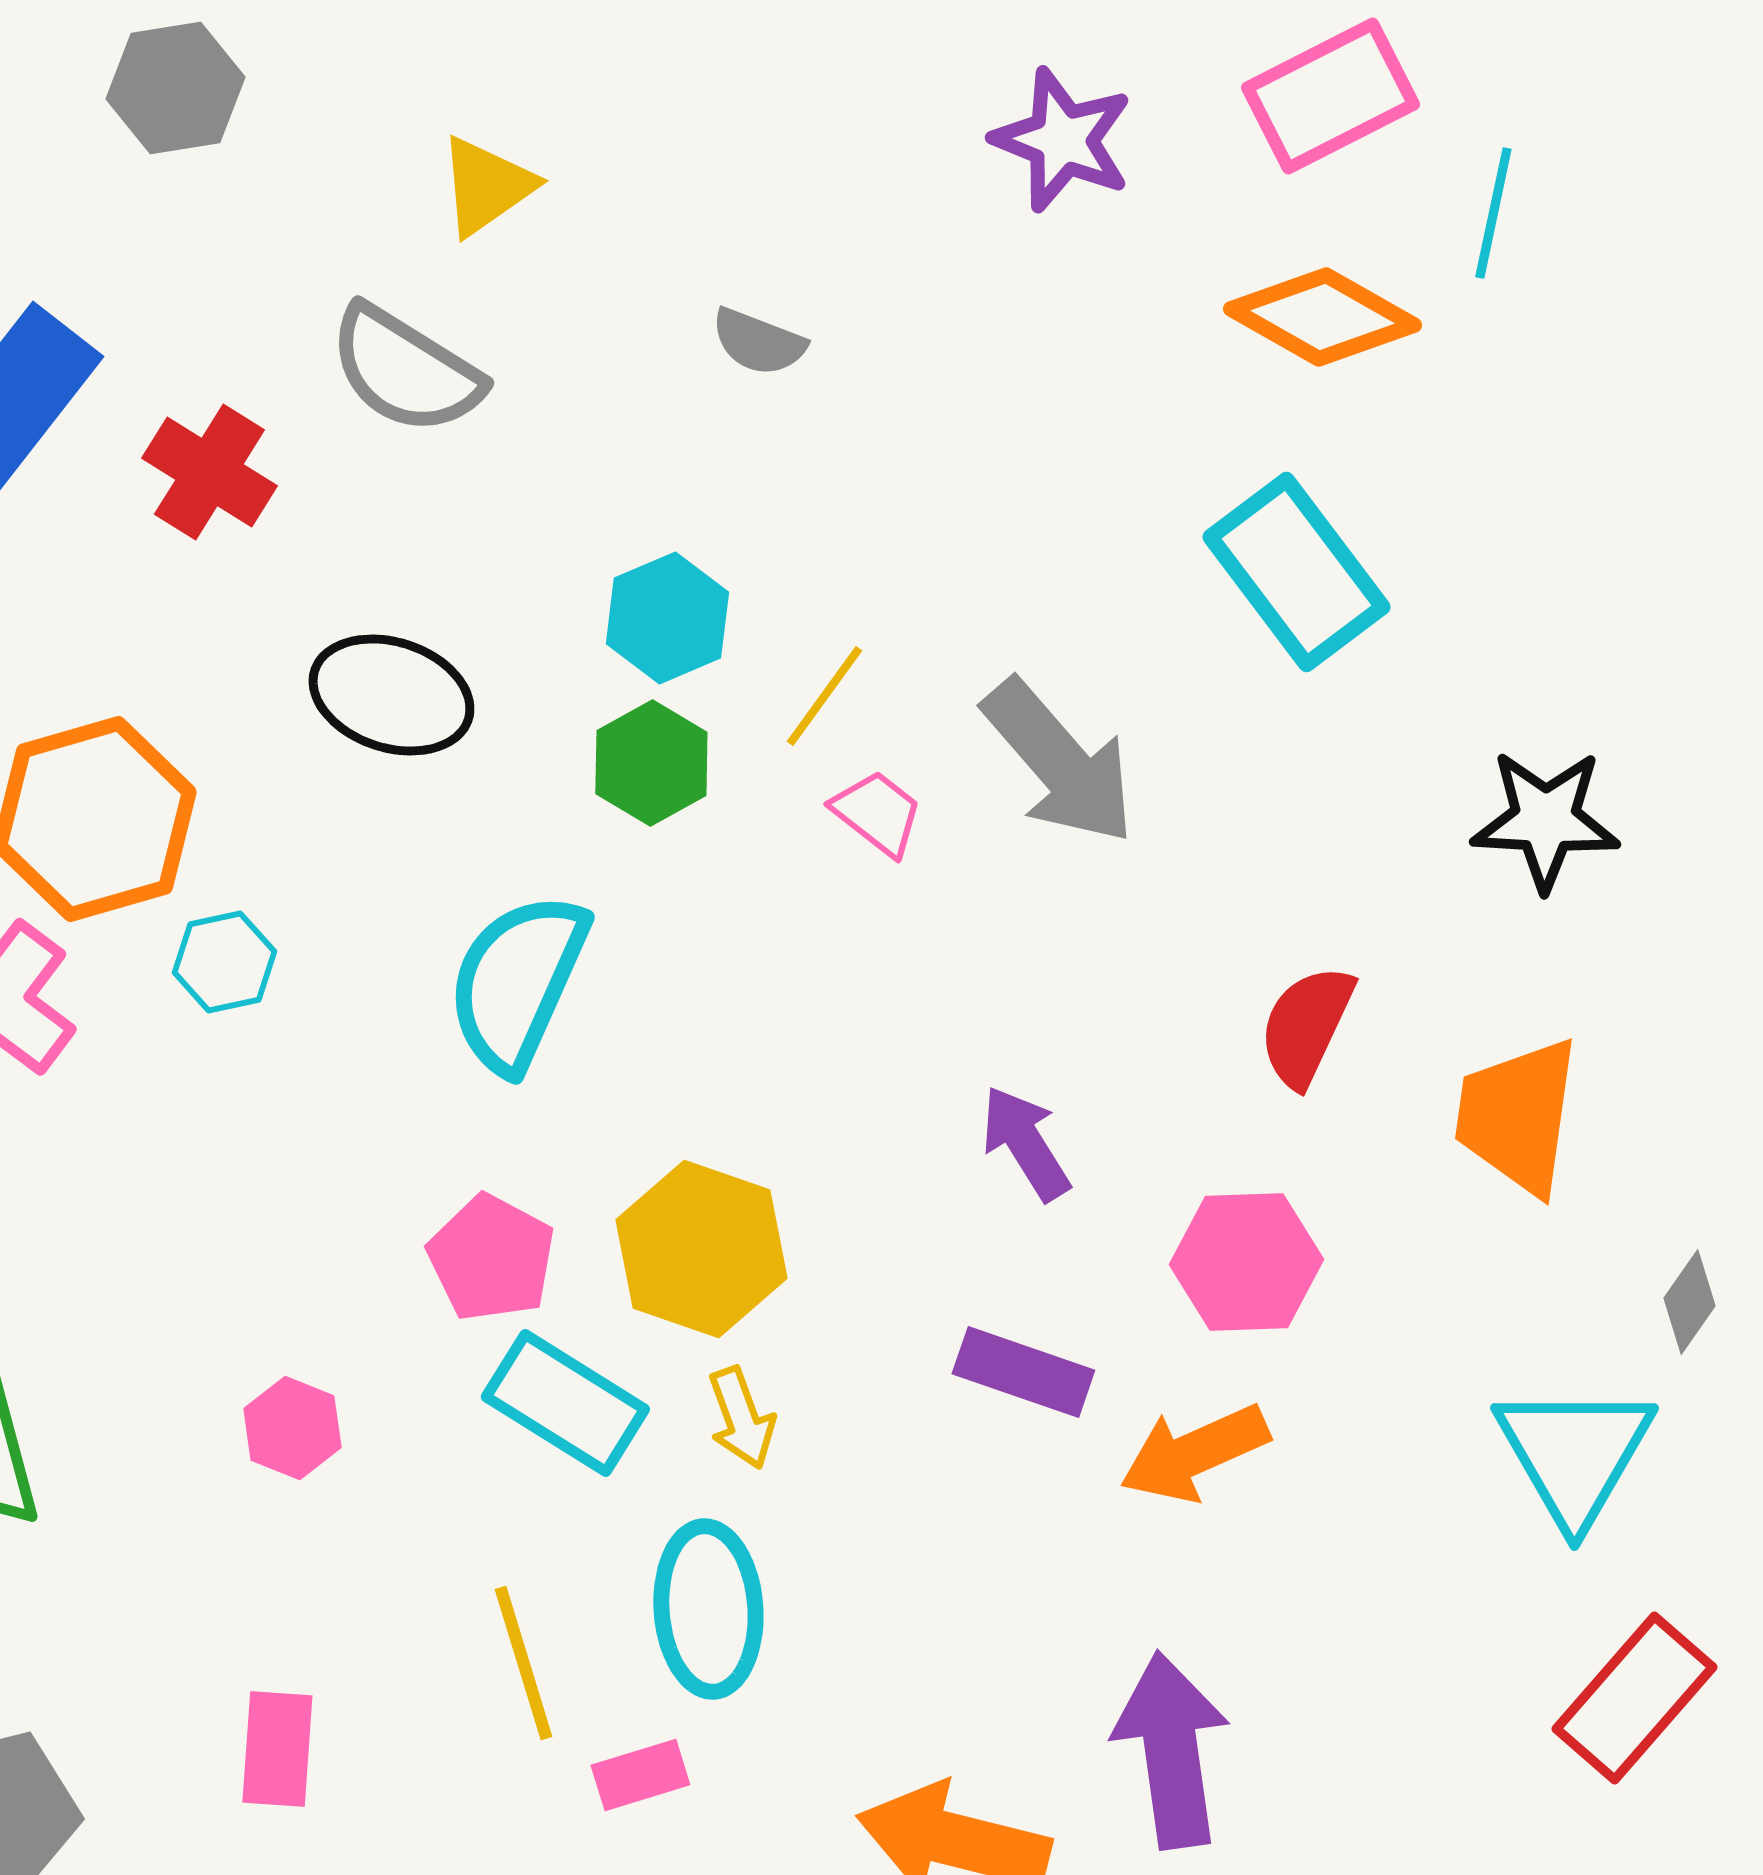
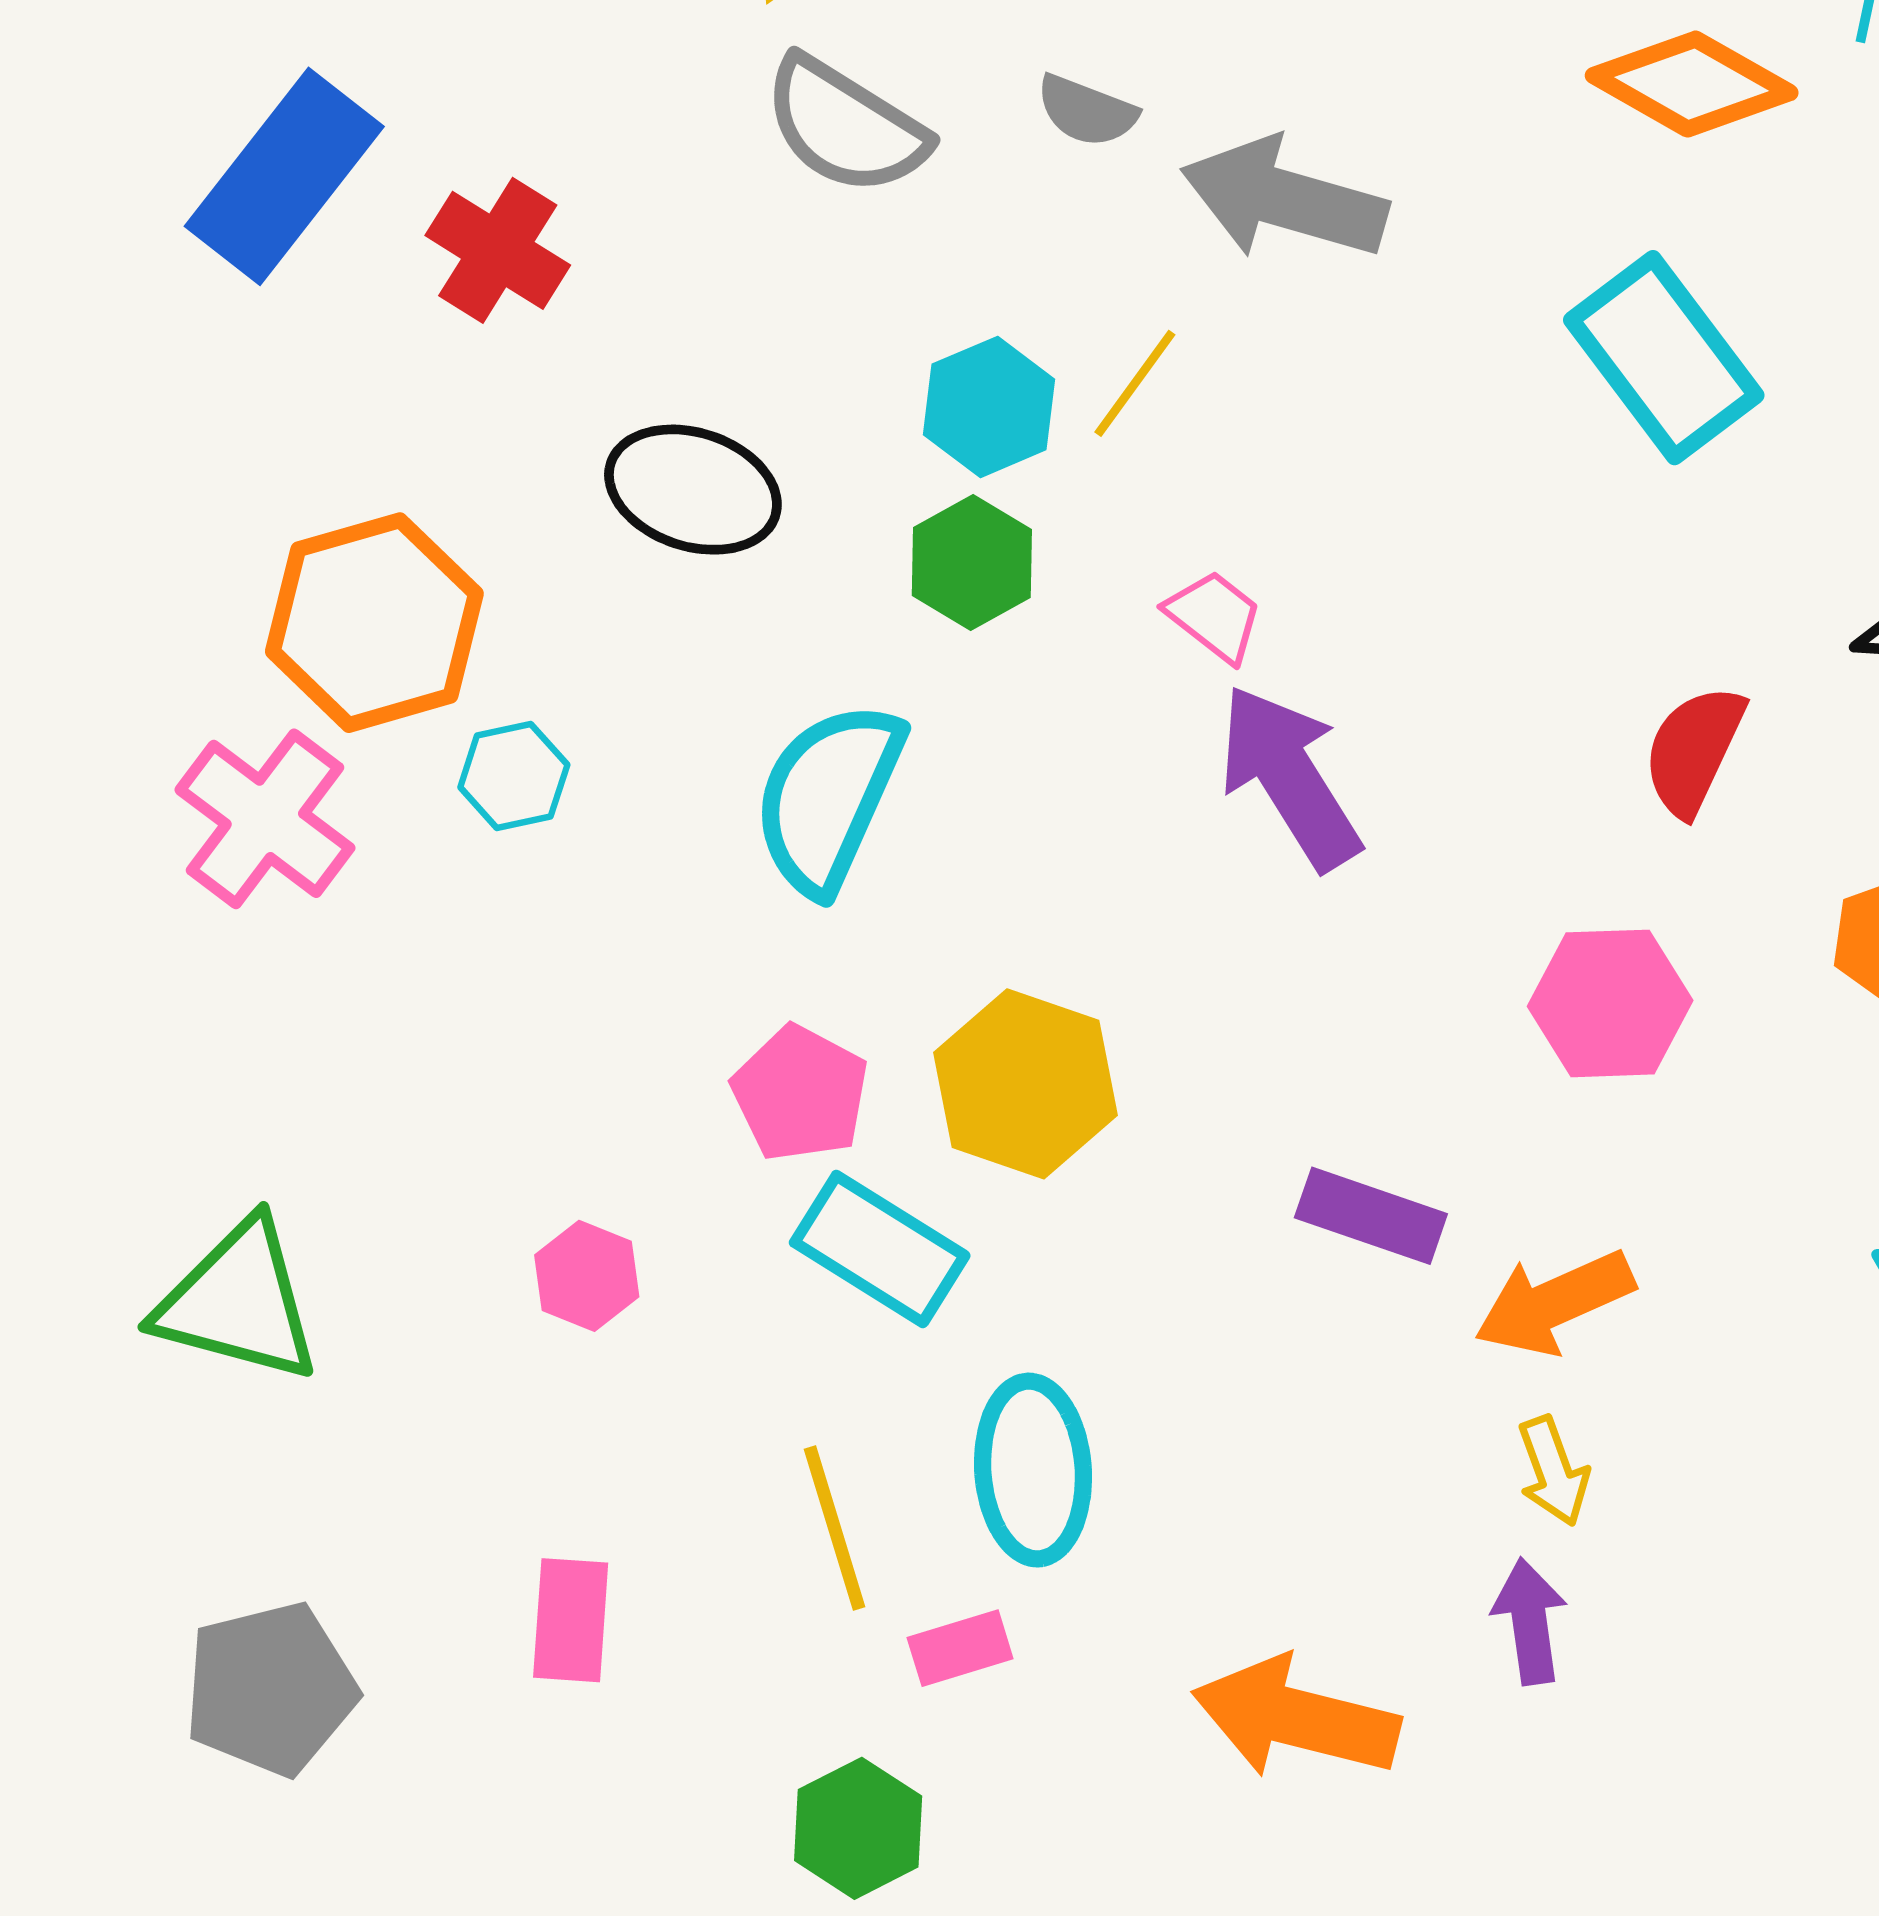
gray semicircle: (405, 370) -> (845, 126), moved
yellow line: (824, 696) -> (1135, 383), moved
gray arrow: (1059, 762) -> (1284, 199), moved, turned 147
red semicircle: (1306, 1026) -> (1694, 750), moved
purple arrow: (1025, 1143) -> (1289, 777), moved, size x1.5
pink hexagon: (1246, 1262) -> (1610, 1003), moved
yellow arrow: (741, 1418) -> (1553, 1471), moved
purple arrow: (1171, 1750) -> (1530, 1621), size x0.6

